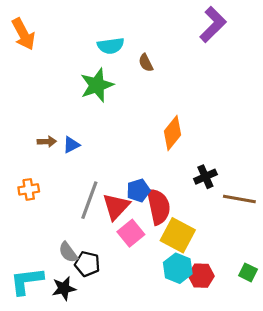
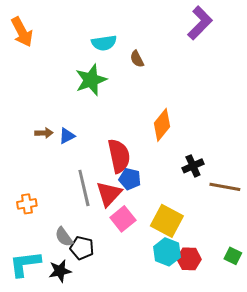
orange cross: (29, 189) -> (27, 204), moved
blue pentagon: (138, 191) -> (130, 179), turned 30
gray line: (89, 200) -> (84, 188), turned -33
red semicircle: (159, 206) -> (119, 156), moved

